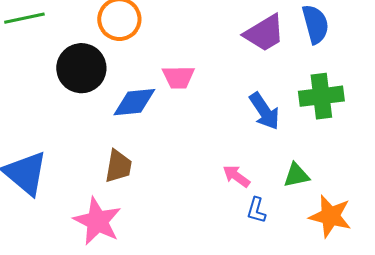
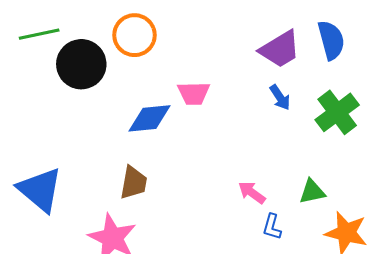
black circle: (81, 68) -> (81, 64), moved
green cross: (321, 96) -> (337, 112), turned -30
blue arrow: (264, 111) -> (280, 97), moved, size x0.7

